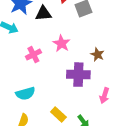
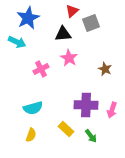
black triangle: (43, 14) -> (63, 34), moved
purple cross: (78, 75) -> (86, 105), moved

